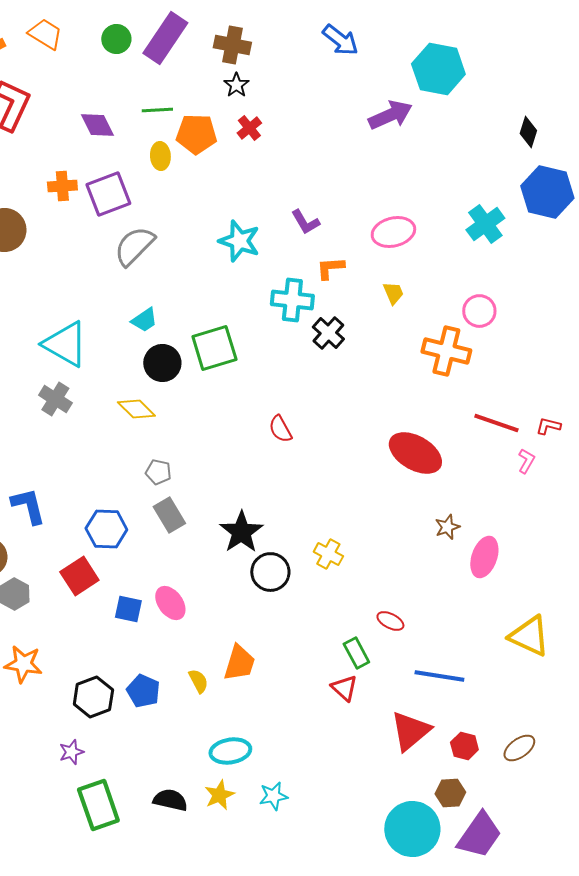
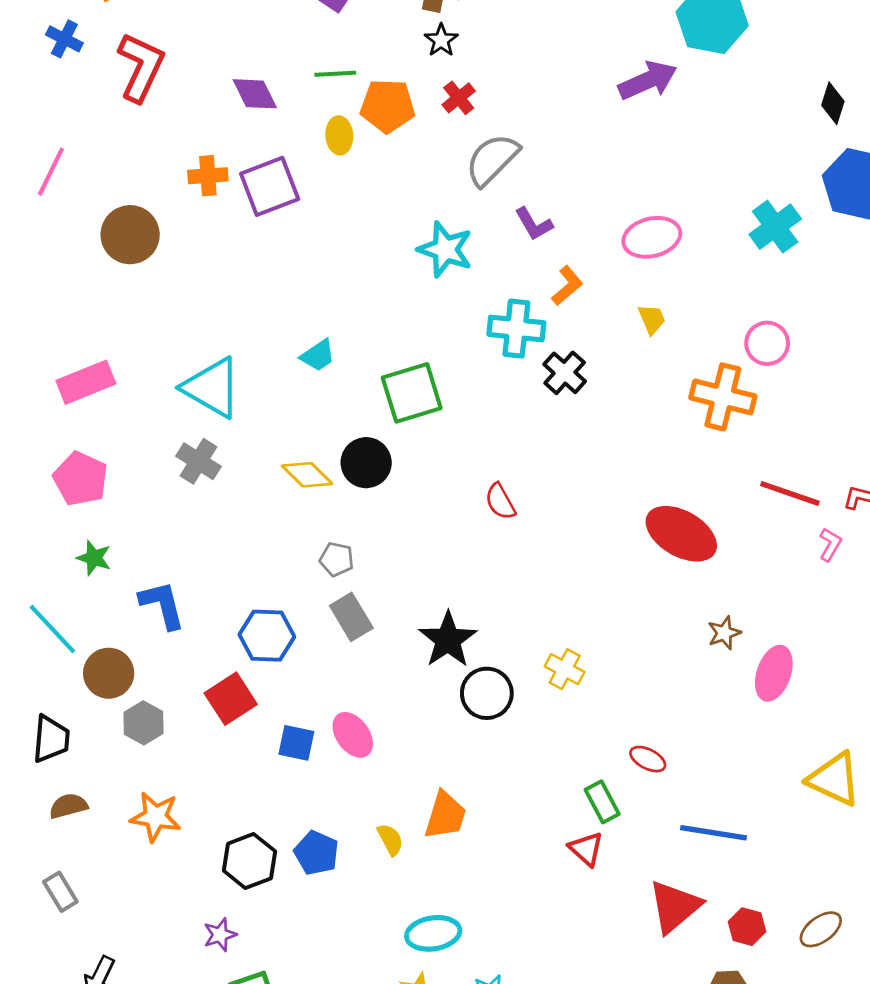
gray semicircle: (134, 246) -> (492, 160), moved
orange L-shape: (330, 268) -> (567, 286), turned 144
black circle: (162, 363) -> (366, 463), moved

